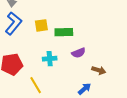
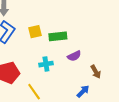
brown arrow: (99, 70) -> (96, 72), turned 48

